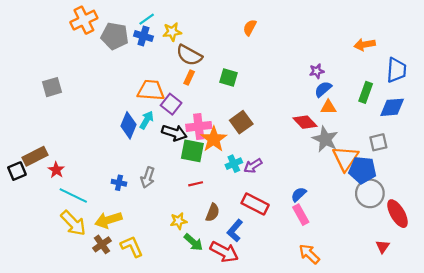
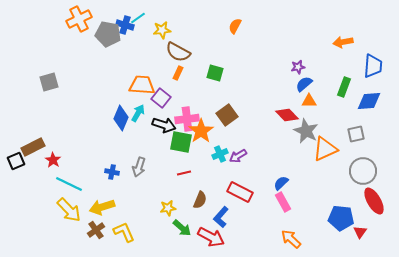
blue cross: (143, 36) -> (125, 25), moved
orange triangle: (345, 158) -> (325, 149), turned 32
blue pentagon: (362, 170) -> (341, 218), moved
gray circle: (370, 193) -> (363, 171), moved

